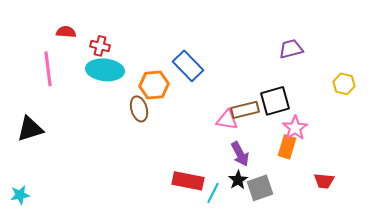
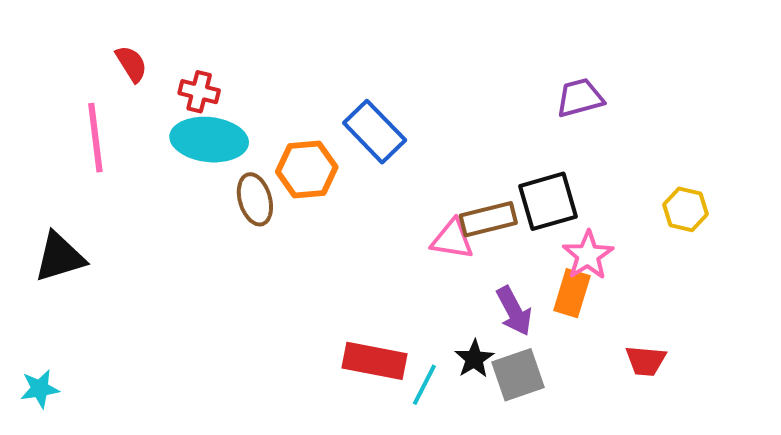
red semicircle: (66, 32) -> (131, 64), turned 54
yellow hexagon: (344, 84) -> (686, 209), moved
brown ellipse: (139, 109) -> (255, 199), moved
purple arrow: (240, 154) -> (514, 311), moved

